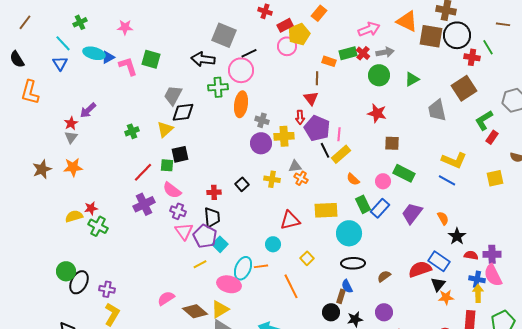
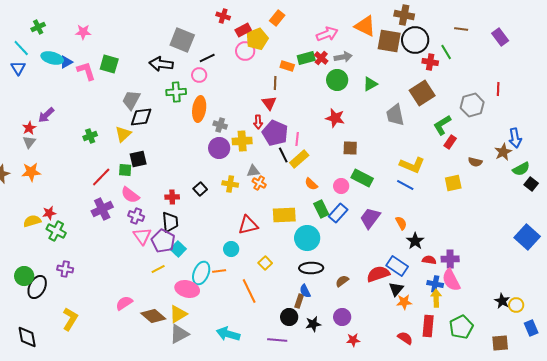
pink circle: (241, 70) -> (199, 75), size x0.6
purple cross: (107, 289) -> (65, 269), moved

